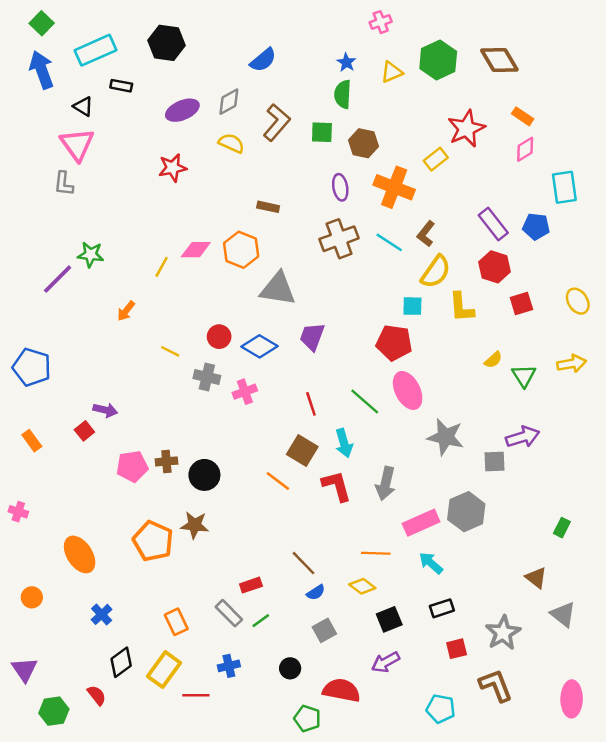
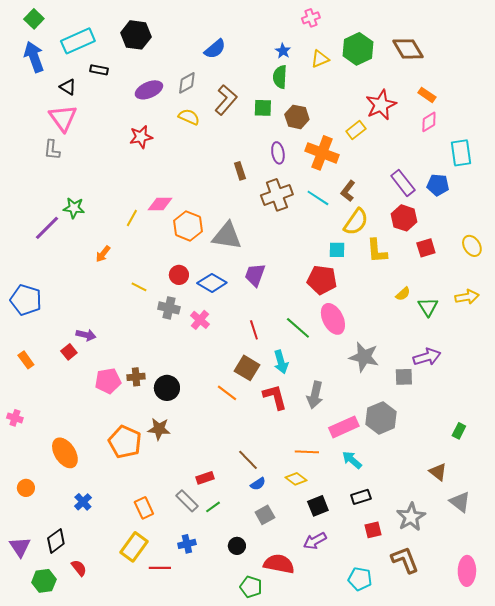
brown rectangle: (268, 207) -> (240, 171), moved, turned 60
orange hexagon: (241, 250) -> (188, 226), moved
pink cross: (245, 392) -> (200, 320), turned -30
black diamond: (121, 662) -> (56, 541), moved

